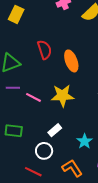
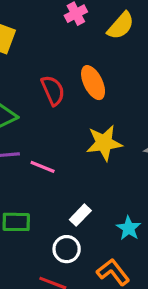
orange ellipse: (71, 61) -> (93, 83), moved
yellow star: (62, 96) -> (104, 143), moved

